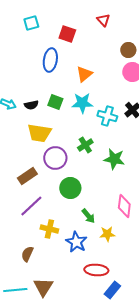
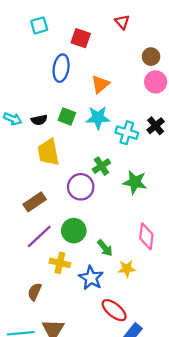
yellow trapezoid: (39, 133) -> (48, 152), turned 70
purple circle: (55, 158) -> (81, 187), moved
green circle: (70, 188) -> (74, 231), moved
red ellipse: (96, 270) -> (114, 310), turned 35

